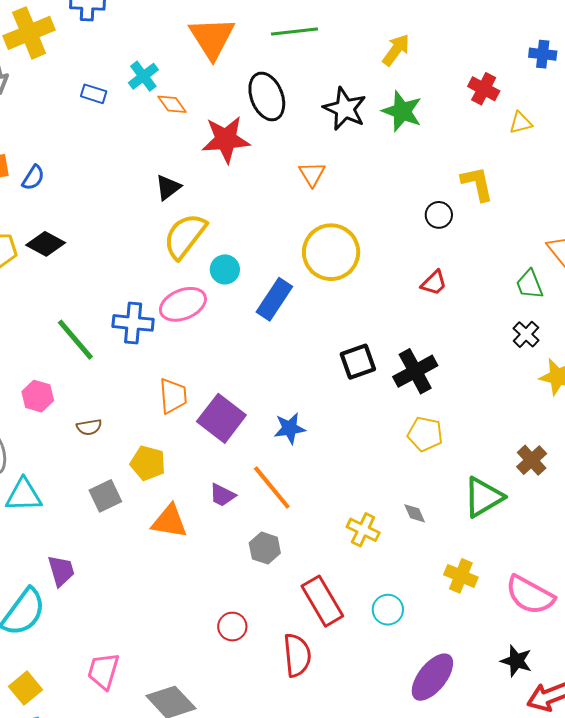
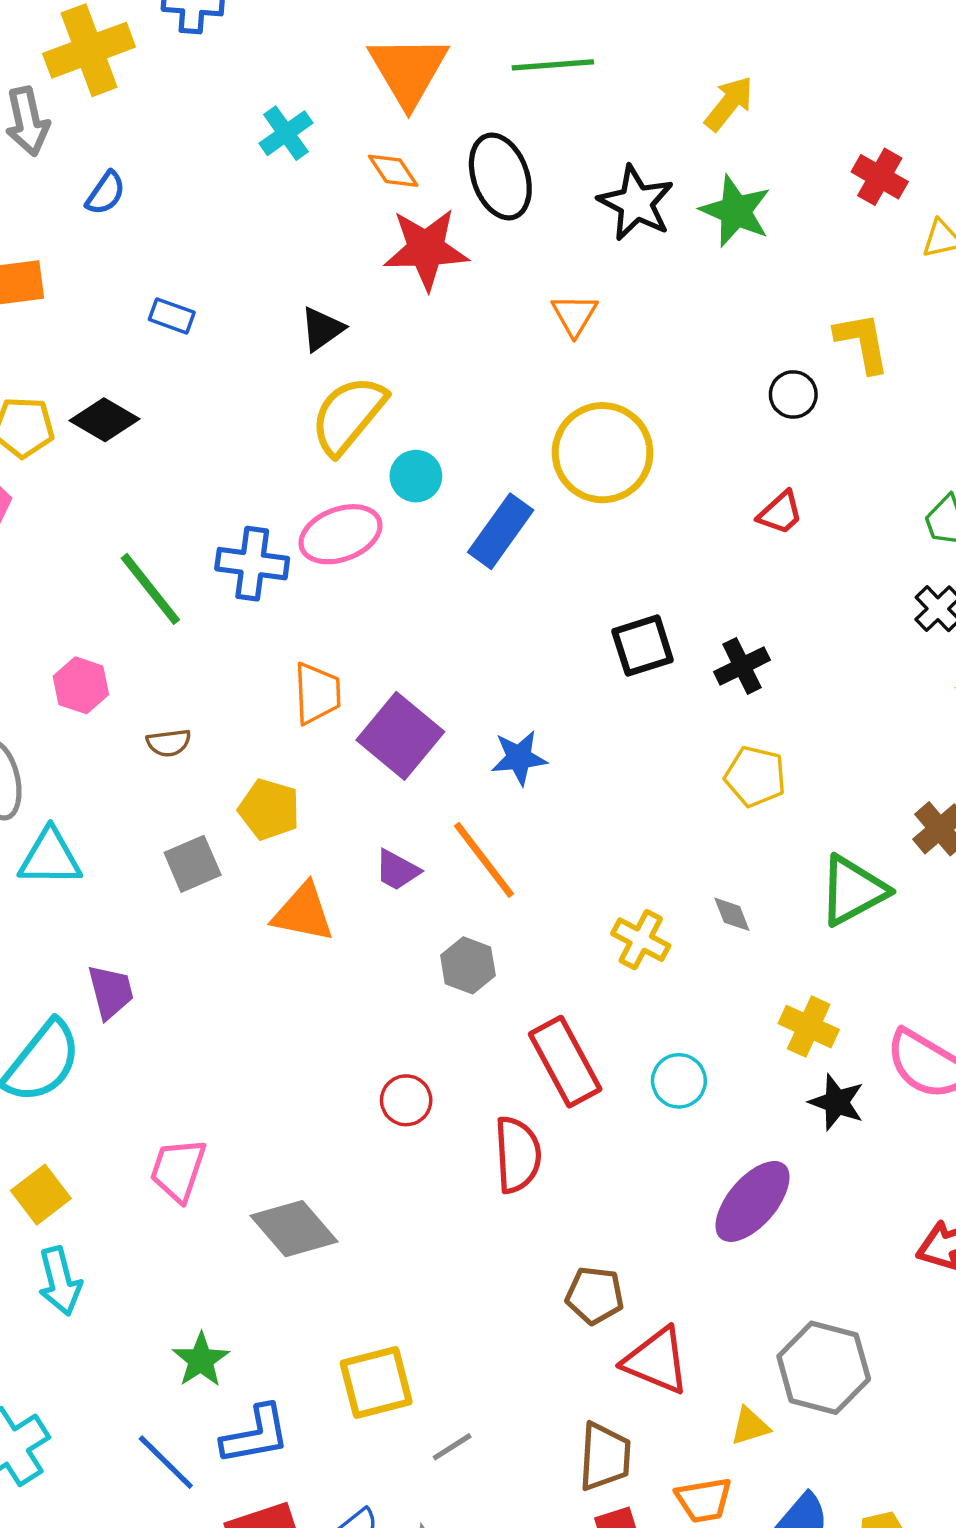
blue rectangle: (94, 94) -> (172, 316), moved
orange diamond: (172, 104) -> (393, 171), moved
blue semicircle: (33, 178) -> (106, 193), moved
black cross: (415, 371) -> (742, 666), size x0.7
black star: (516, 661) -> (837, 1102), moved

